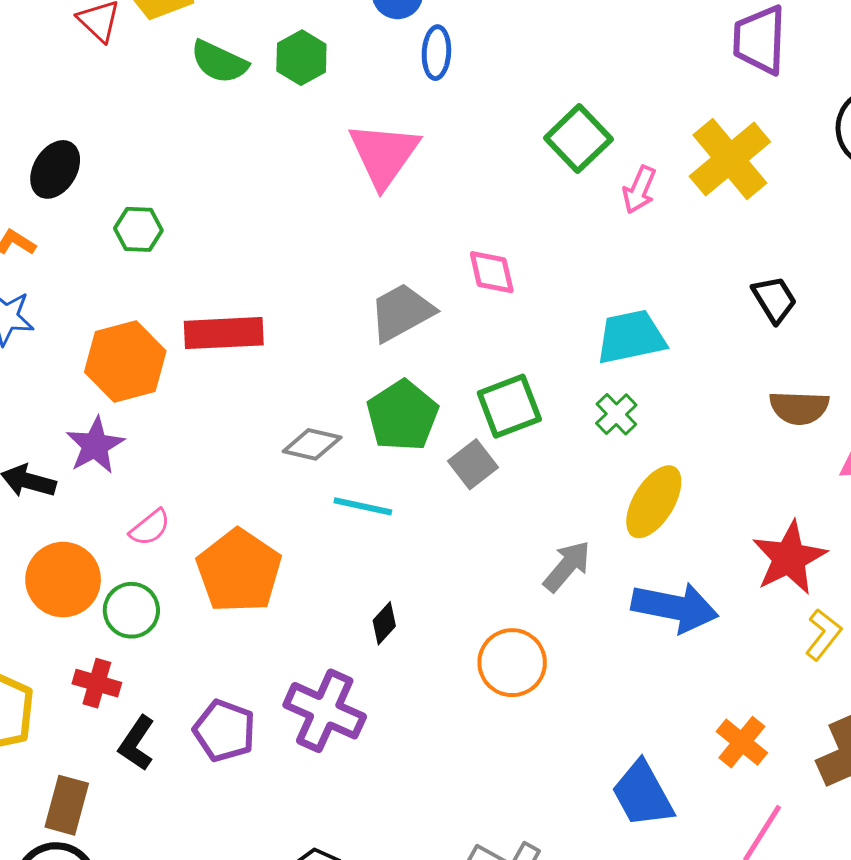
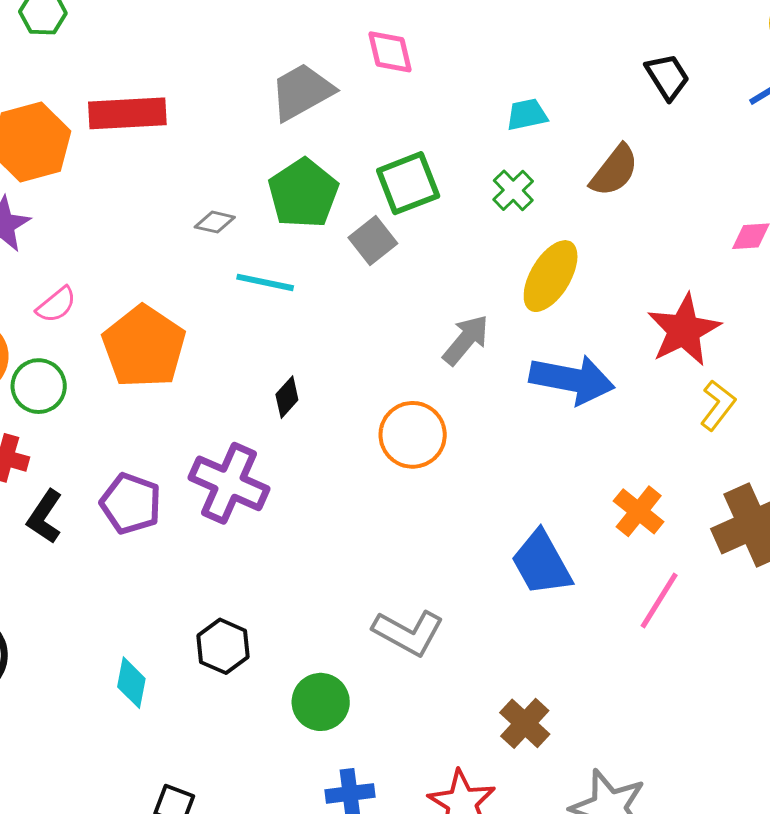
cyan trapezoid: (631, 337) -> (527, 115), size x0.6
brown semicircle: (799, 408) -> (614, 171), moved, turned -54
gray diamond: (312, 444) -> (215, 222), size x0.7

